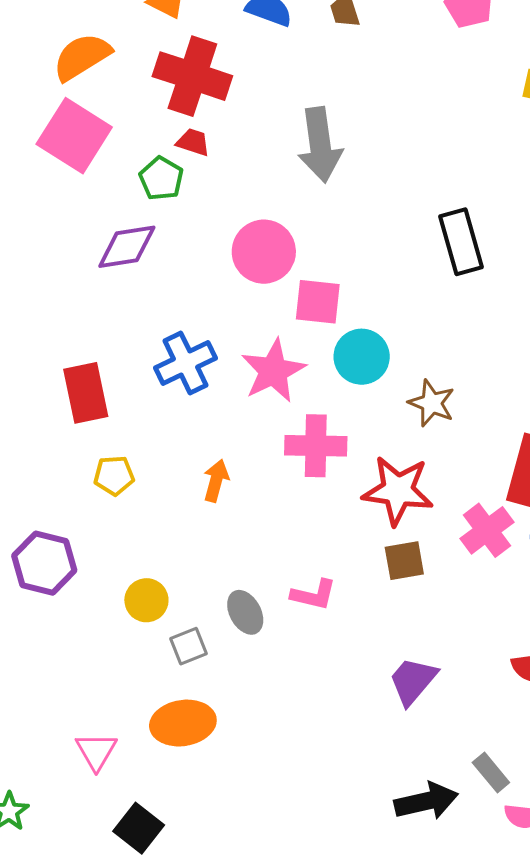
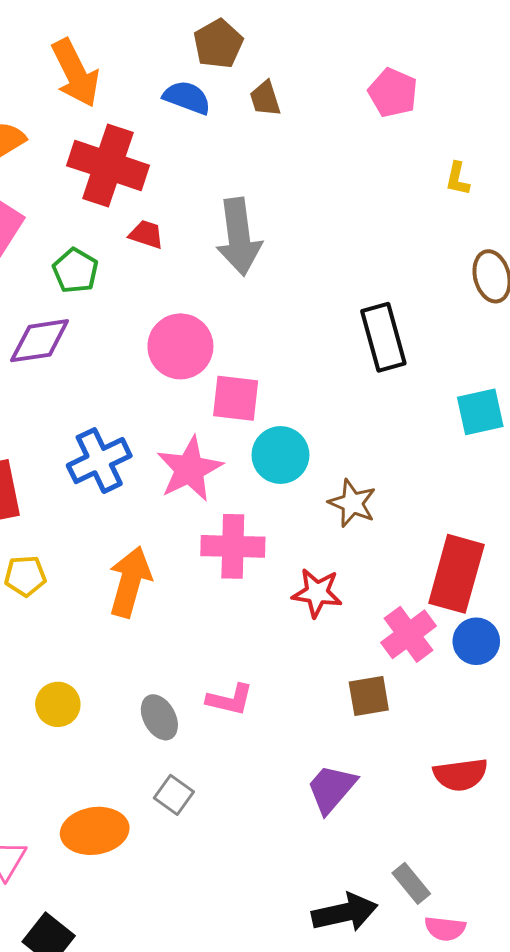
red trapezoid: (193, 142) -> (146, 234), moved
orange arrow: (216, 481) -> (130, 582), size x1.6
red star: (398, 490) -> (317, 593), size x0.7
brown square: (404, 561) -> (369, 696), moved
gray square: (189, 646) -> (174, 795), moved, turned -33

